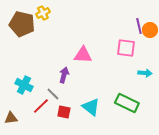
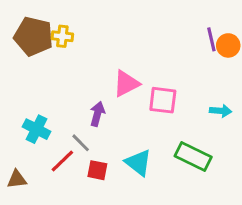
yellow cross: (43, 13) -> (62, 36), moved, turned 32
pink square: (126, 48) -> (163, 100), moved
pink triangle: (83, 55) -> (126, 83), turned -30

